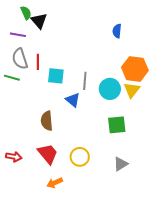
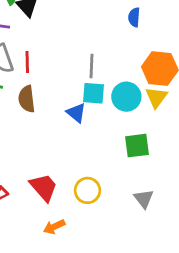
cyan square: (56, 76) -> (93, 93), moved
gray line: (85, 81) -> (91, 66), moved
brown semicircle: (47, 121) -> (27, 99), moved
gray triangle: (121, 164) -> (144, 199), turned -35

